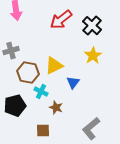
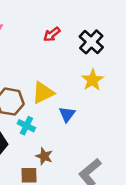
red arrow: (61, 20) -> (52, 34), size x0.6
brown star: (56, 108) -> (44, 156), moved

